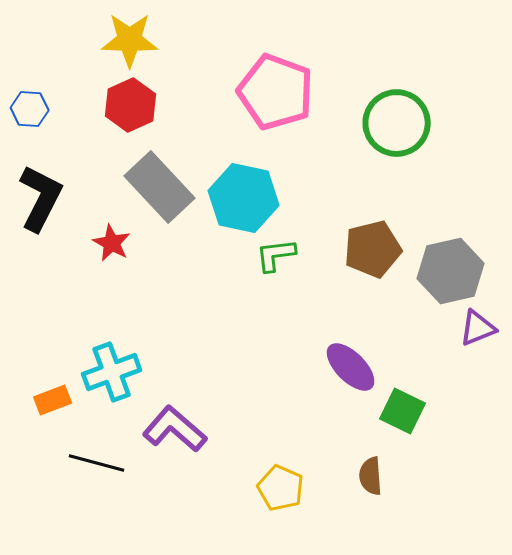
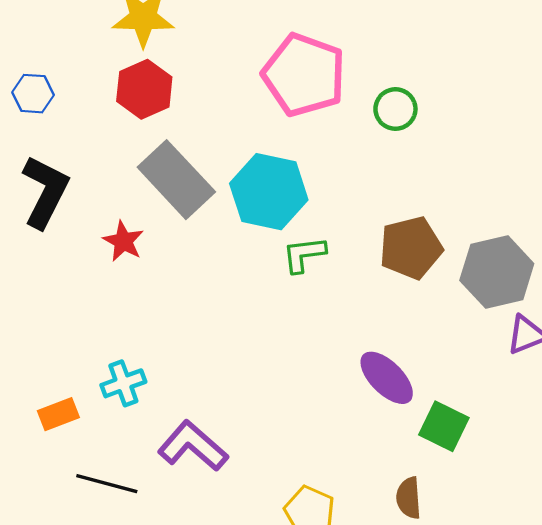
green circle: (397, 123) -> (395, 109), moved, size x0.6
cyan cross: (112, 372) -> (123, 383), size x0.7

